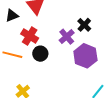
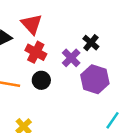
red cross: (30, 36) -> (36, 52), moved

